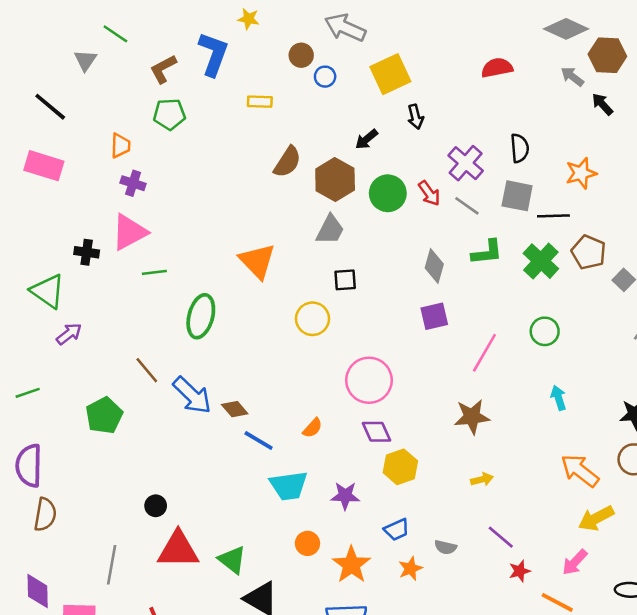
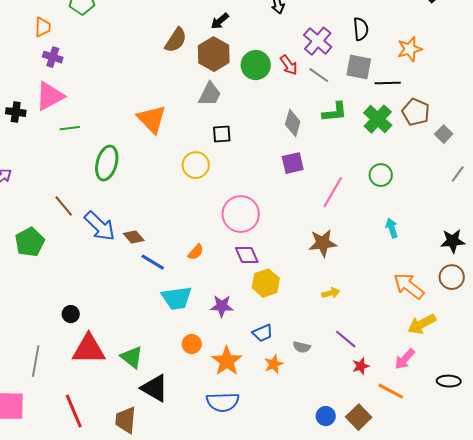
black arrow: (366, 139) -> (220, 21), moved

